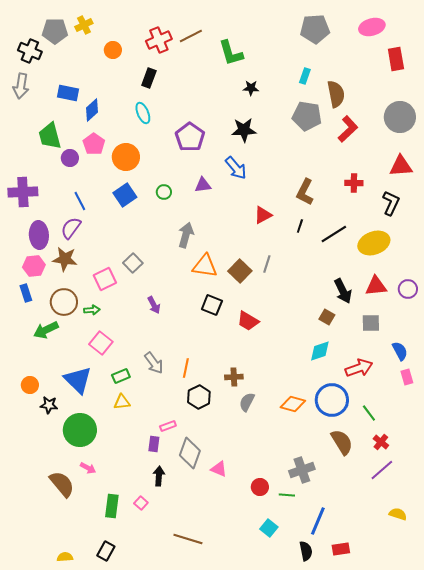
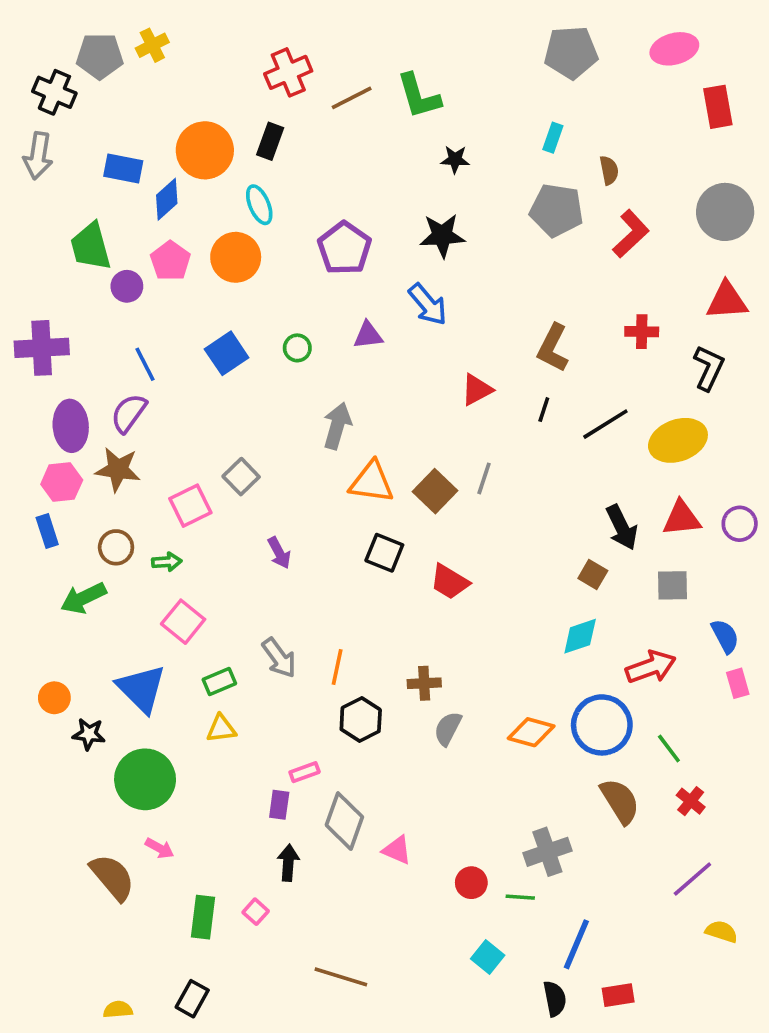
brown line: (191, 36) -> (352, 98), moved
orange circle: (113, 50) -> (205, 150), moved, size x1.8
brown semicircle: (336, 94) -> (609, 170), size x0.6
orange circle: (126, 157) -> (236, 257), moved
brown circle: (64, 302) -> (116, 547), size x0.7
purple line: (382, 470) -> (692, 879), moved

